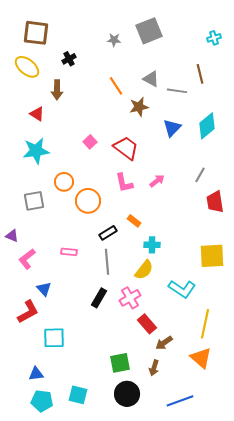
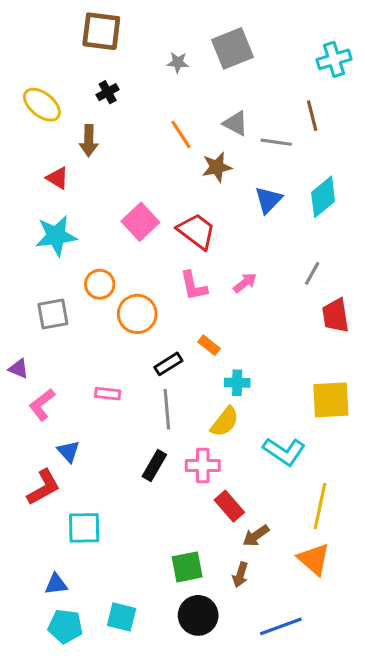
brown square: (36, 33) -> (101, 31), moved
cyan cross: (214, 38) -> (334, 59), size x1.5
pink square: (90, 142) -> (140, 222), size x1.6
pink cross: (130, 298) -> (203, 465), turned 30

